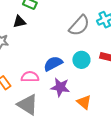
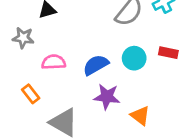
pink semicircle: (30, 77) -> (54, 62), moved

